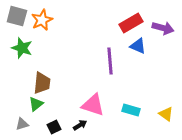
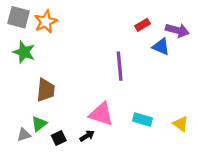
red rectangle: (131, 23) -> (142, 25), size x0.6
blue triangle: (138, 46) -> (161, 47), moved
green triangle: (36, 104) -> (39, 124), moved

